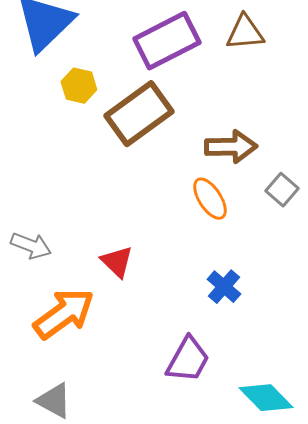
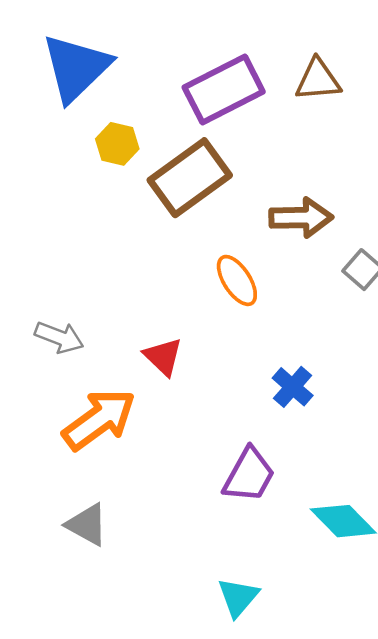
orange ellipse: (210, 199) -> (237, 280), moved

